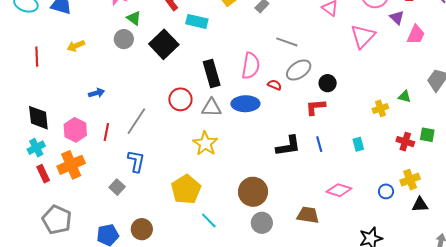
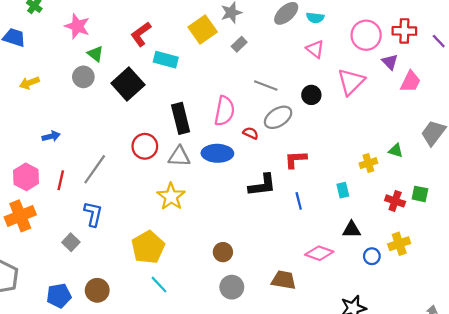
black circle: (328, 83) -> (311, 95), moved
cyan rectangle: (358, 144) -> (343, 190), moved
black L-shape: (288, 146) -> (262, 185), moved
brown circle: (253, 192) -> (223, 252), size x0.6
black triangle: (420, 205) -> (351, 230), moved
cyan line: (209, 221) -> (159, 285), moved

